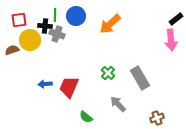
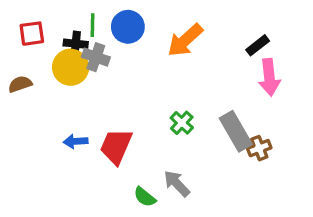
black rectangle: (176, 19) -> (258, 45), moved
yellow circle: (30, 40) -> (71, 67), moved
pink arrow: (171, 40) -> (269, 77), moved
gray arrow: (118, 104) -> (177, 183), moved
brown cross: (157, 118) -> (259, 148), moved

